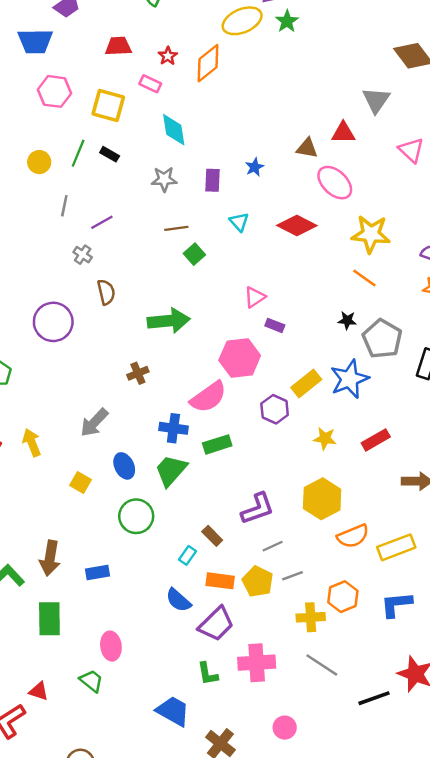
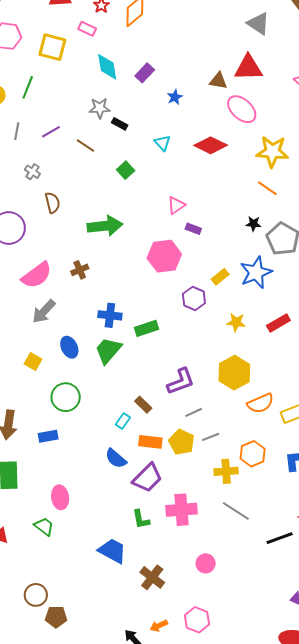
gray triangle: (376, 100) -> (258, 24), moved, turned -30
red triangle: (343, 133) -> (248, 68), size x1.4
black rectangle: (110, 154) -> (120, 124), moved
purple rectangle: (213, 180) -> (145, 73), moved, turned 42
purple line: (102, 222) -> (51, 132), moved
brown line: (176, 228) -> (85, 146), moved, turned 42
yellow rectangle: (306, 384) -> (220, 277), size x0.7
pink semicircle: (208, 397) -> (37, 275), moved
green circle: (136, 516) -> (66, 397), moved

